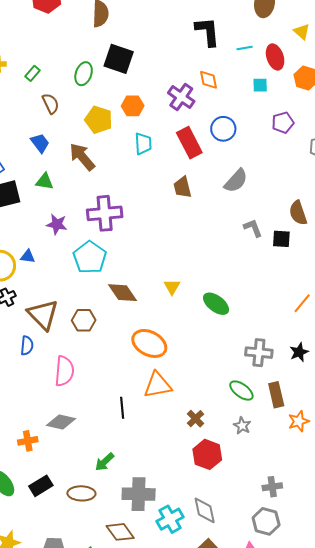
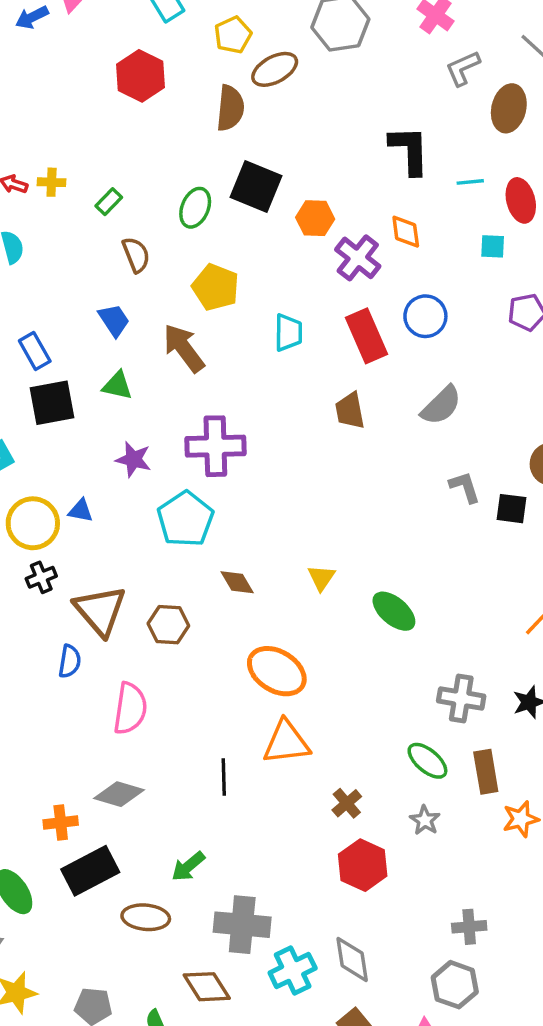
orange hexagon: (133, 106) -> (315, 218), moved
brown diamond: (123, 293) -> (237, 582), size x0.7
black rectangle: (41, 486) -> (90, 871), moved, size x1.4

